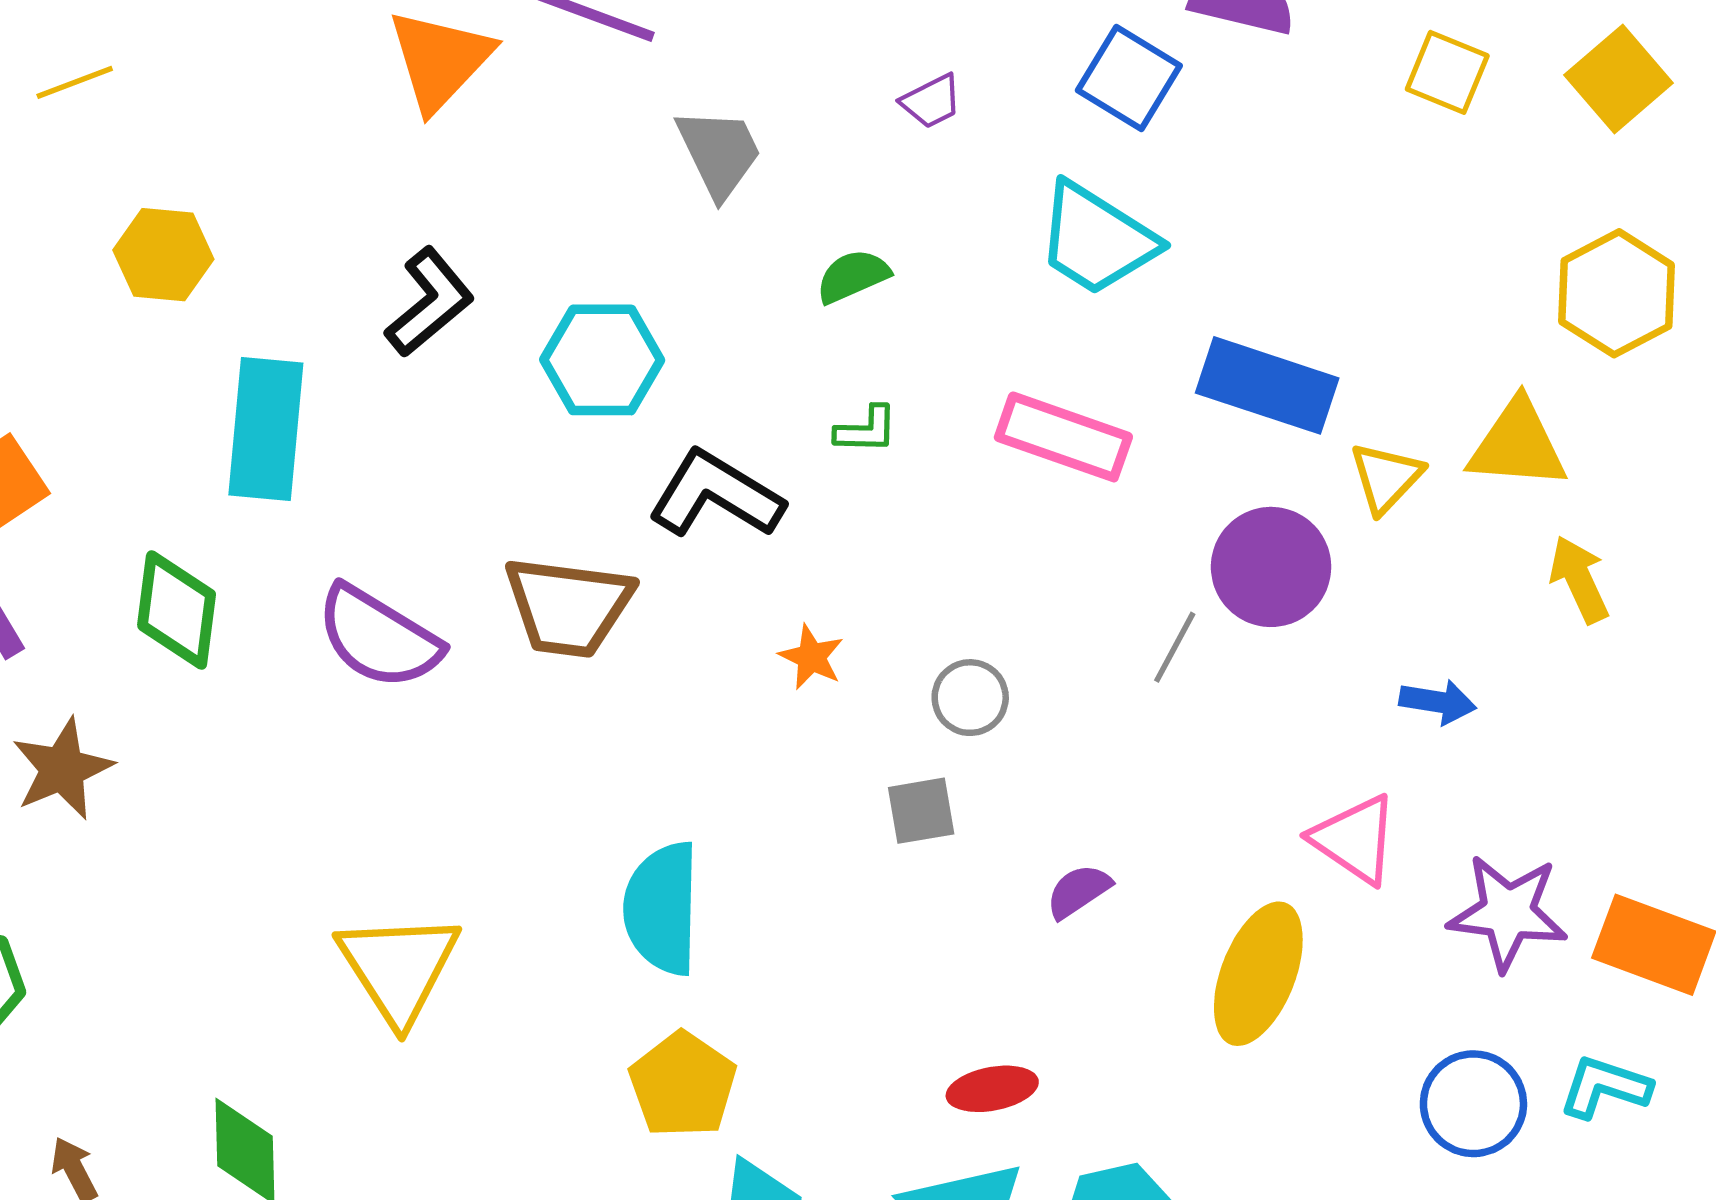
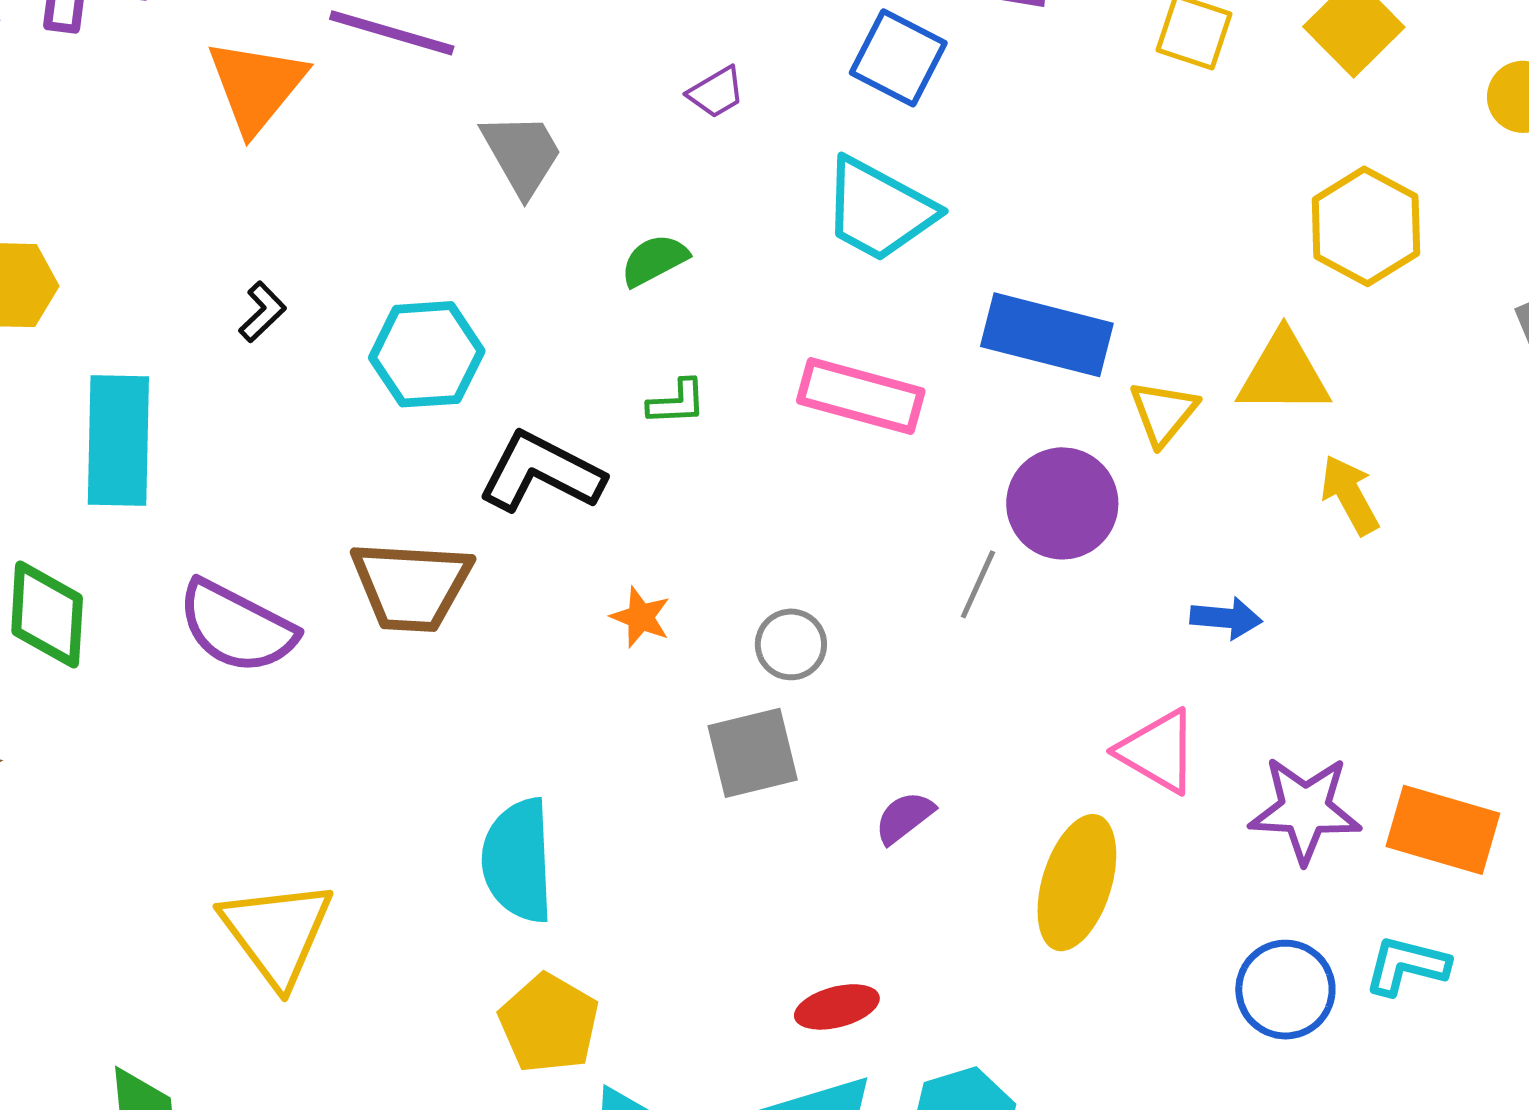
black L-shape: (430, 302) -> (262, 312), size x0.6
gray square: (921, 811) -> (753, 753), size x1.4

